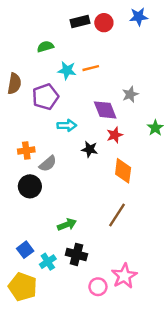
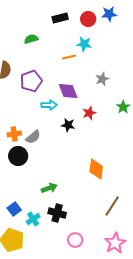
red circle: (104, 23) -> (88, 19), moved
cyan star: (67, 70) -> (84, 44), moved
purple diamond: (105, 110) -> (68, 91), moved
orange cross: (26, 151) -> (14, 134), moved
orange diamond: (123, 171) -> (96, 169), moved
brown line: (117, 215) -> (112, 206), moved
pink star: (124, 276) -> (115, 243), moved

